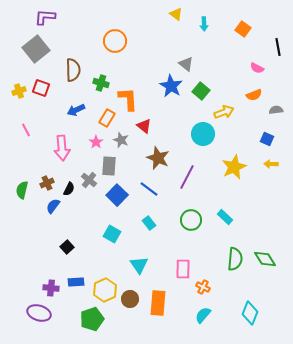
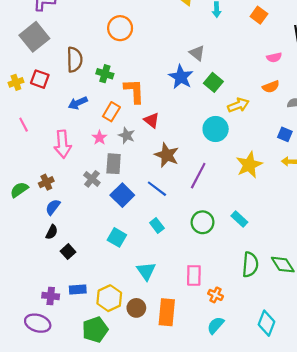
pink semicircle: (257, 68) -> (274, 57), turned -40
black semicircle: (69, 189) -> (52, 232), moved
green semicircle: (22, 190) -> (19, 190), turned 42

